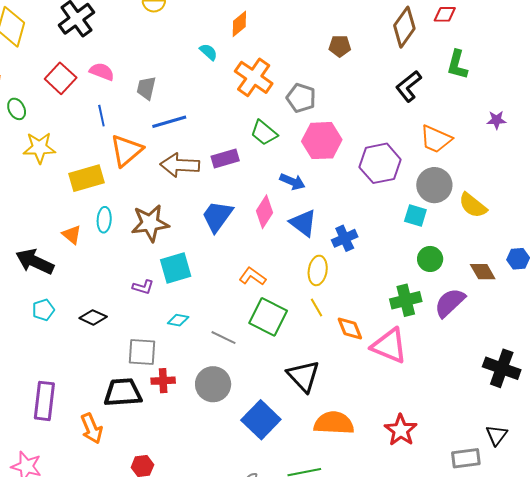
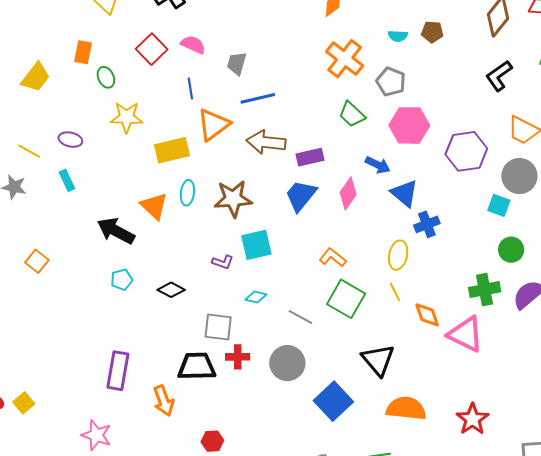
cyan semicircle: (208, 52) -> (398, 36), moved, turned 138
purple rectangle: (225, 158) -> (310, 157), moved
blue triangle: (303, 223) -> (404, 193), moved
orange triangle: (72, 235) -> (154, 206), size x1.4

